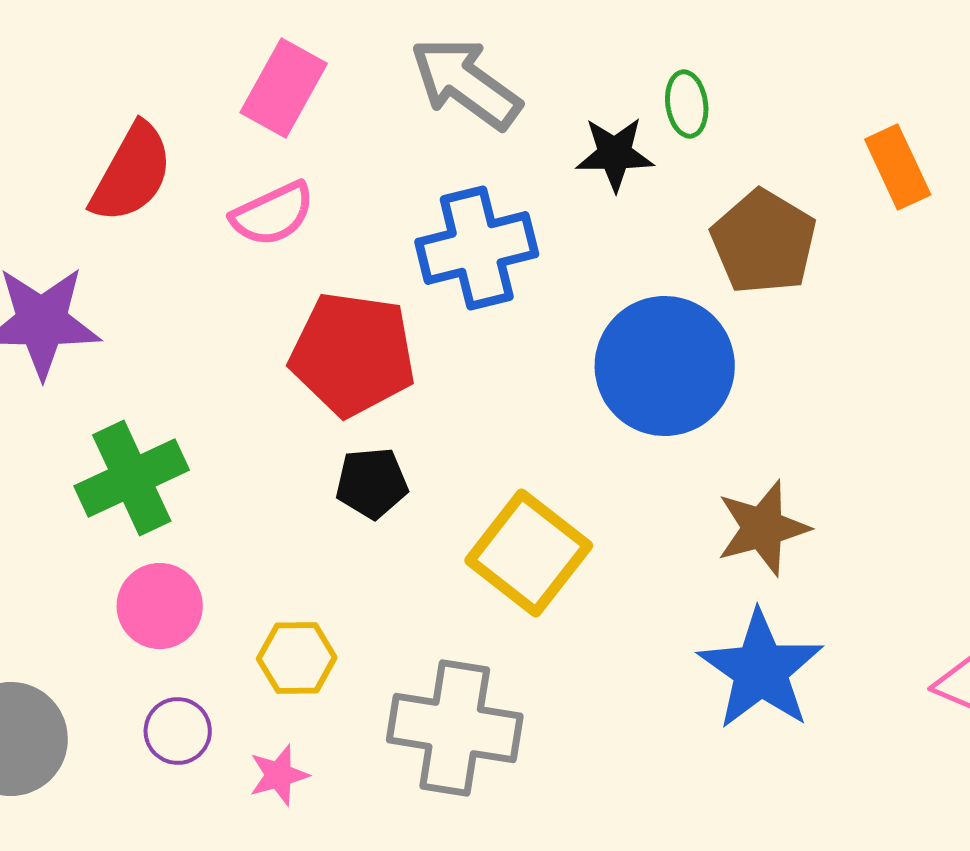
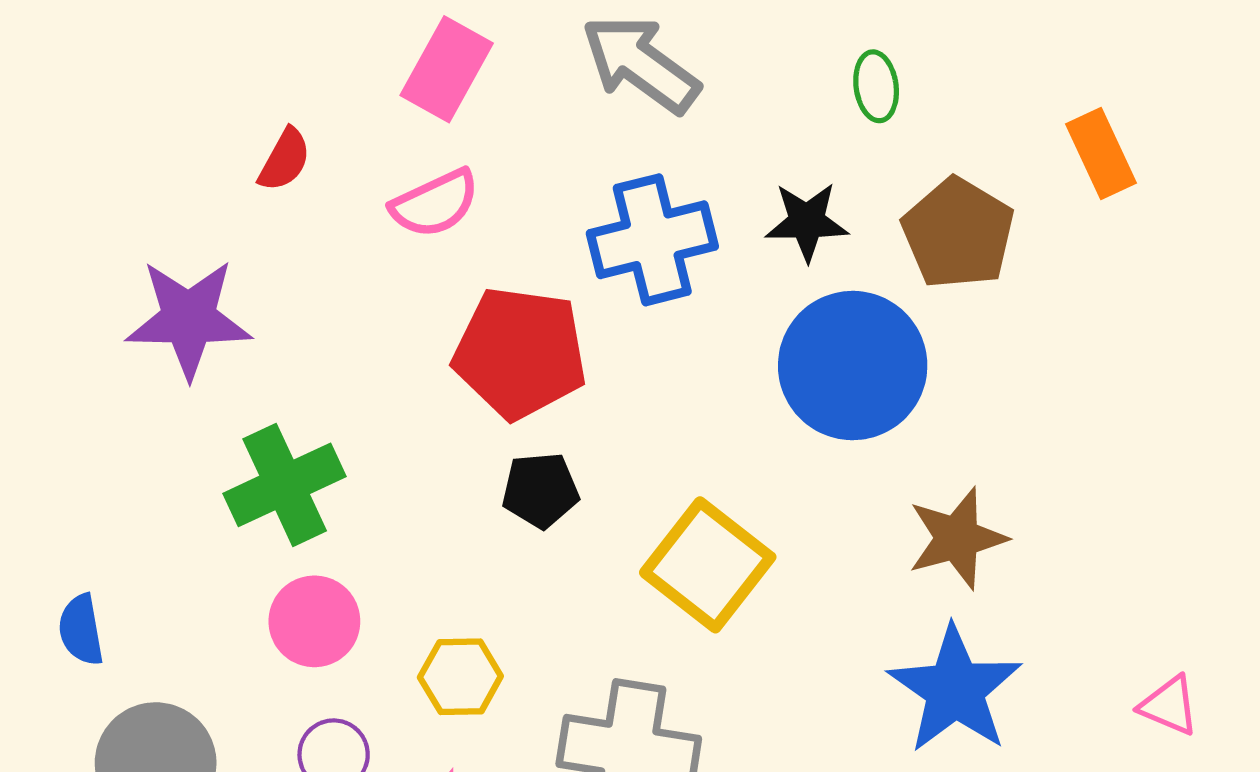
black star: (615, 154) -> (807, 222), moved
red semicircle: (132, 173) -> (285, 160), size x0.6

